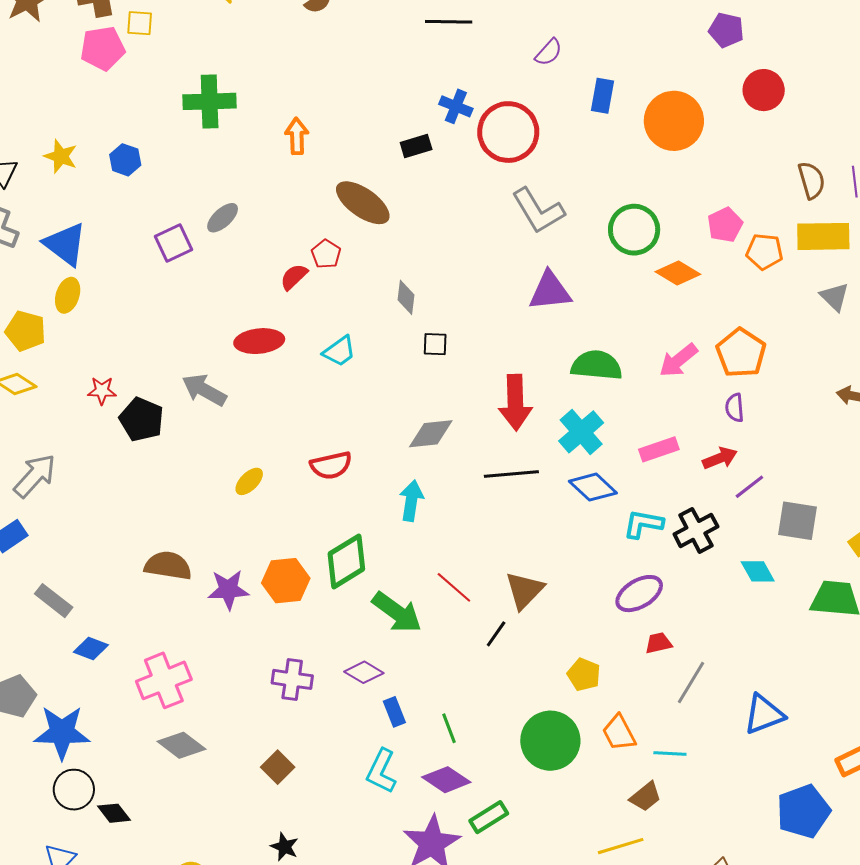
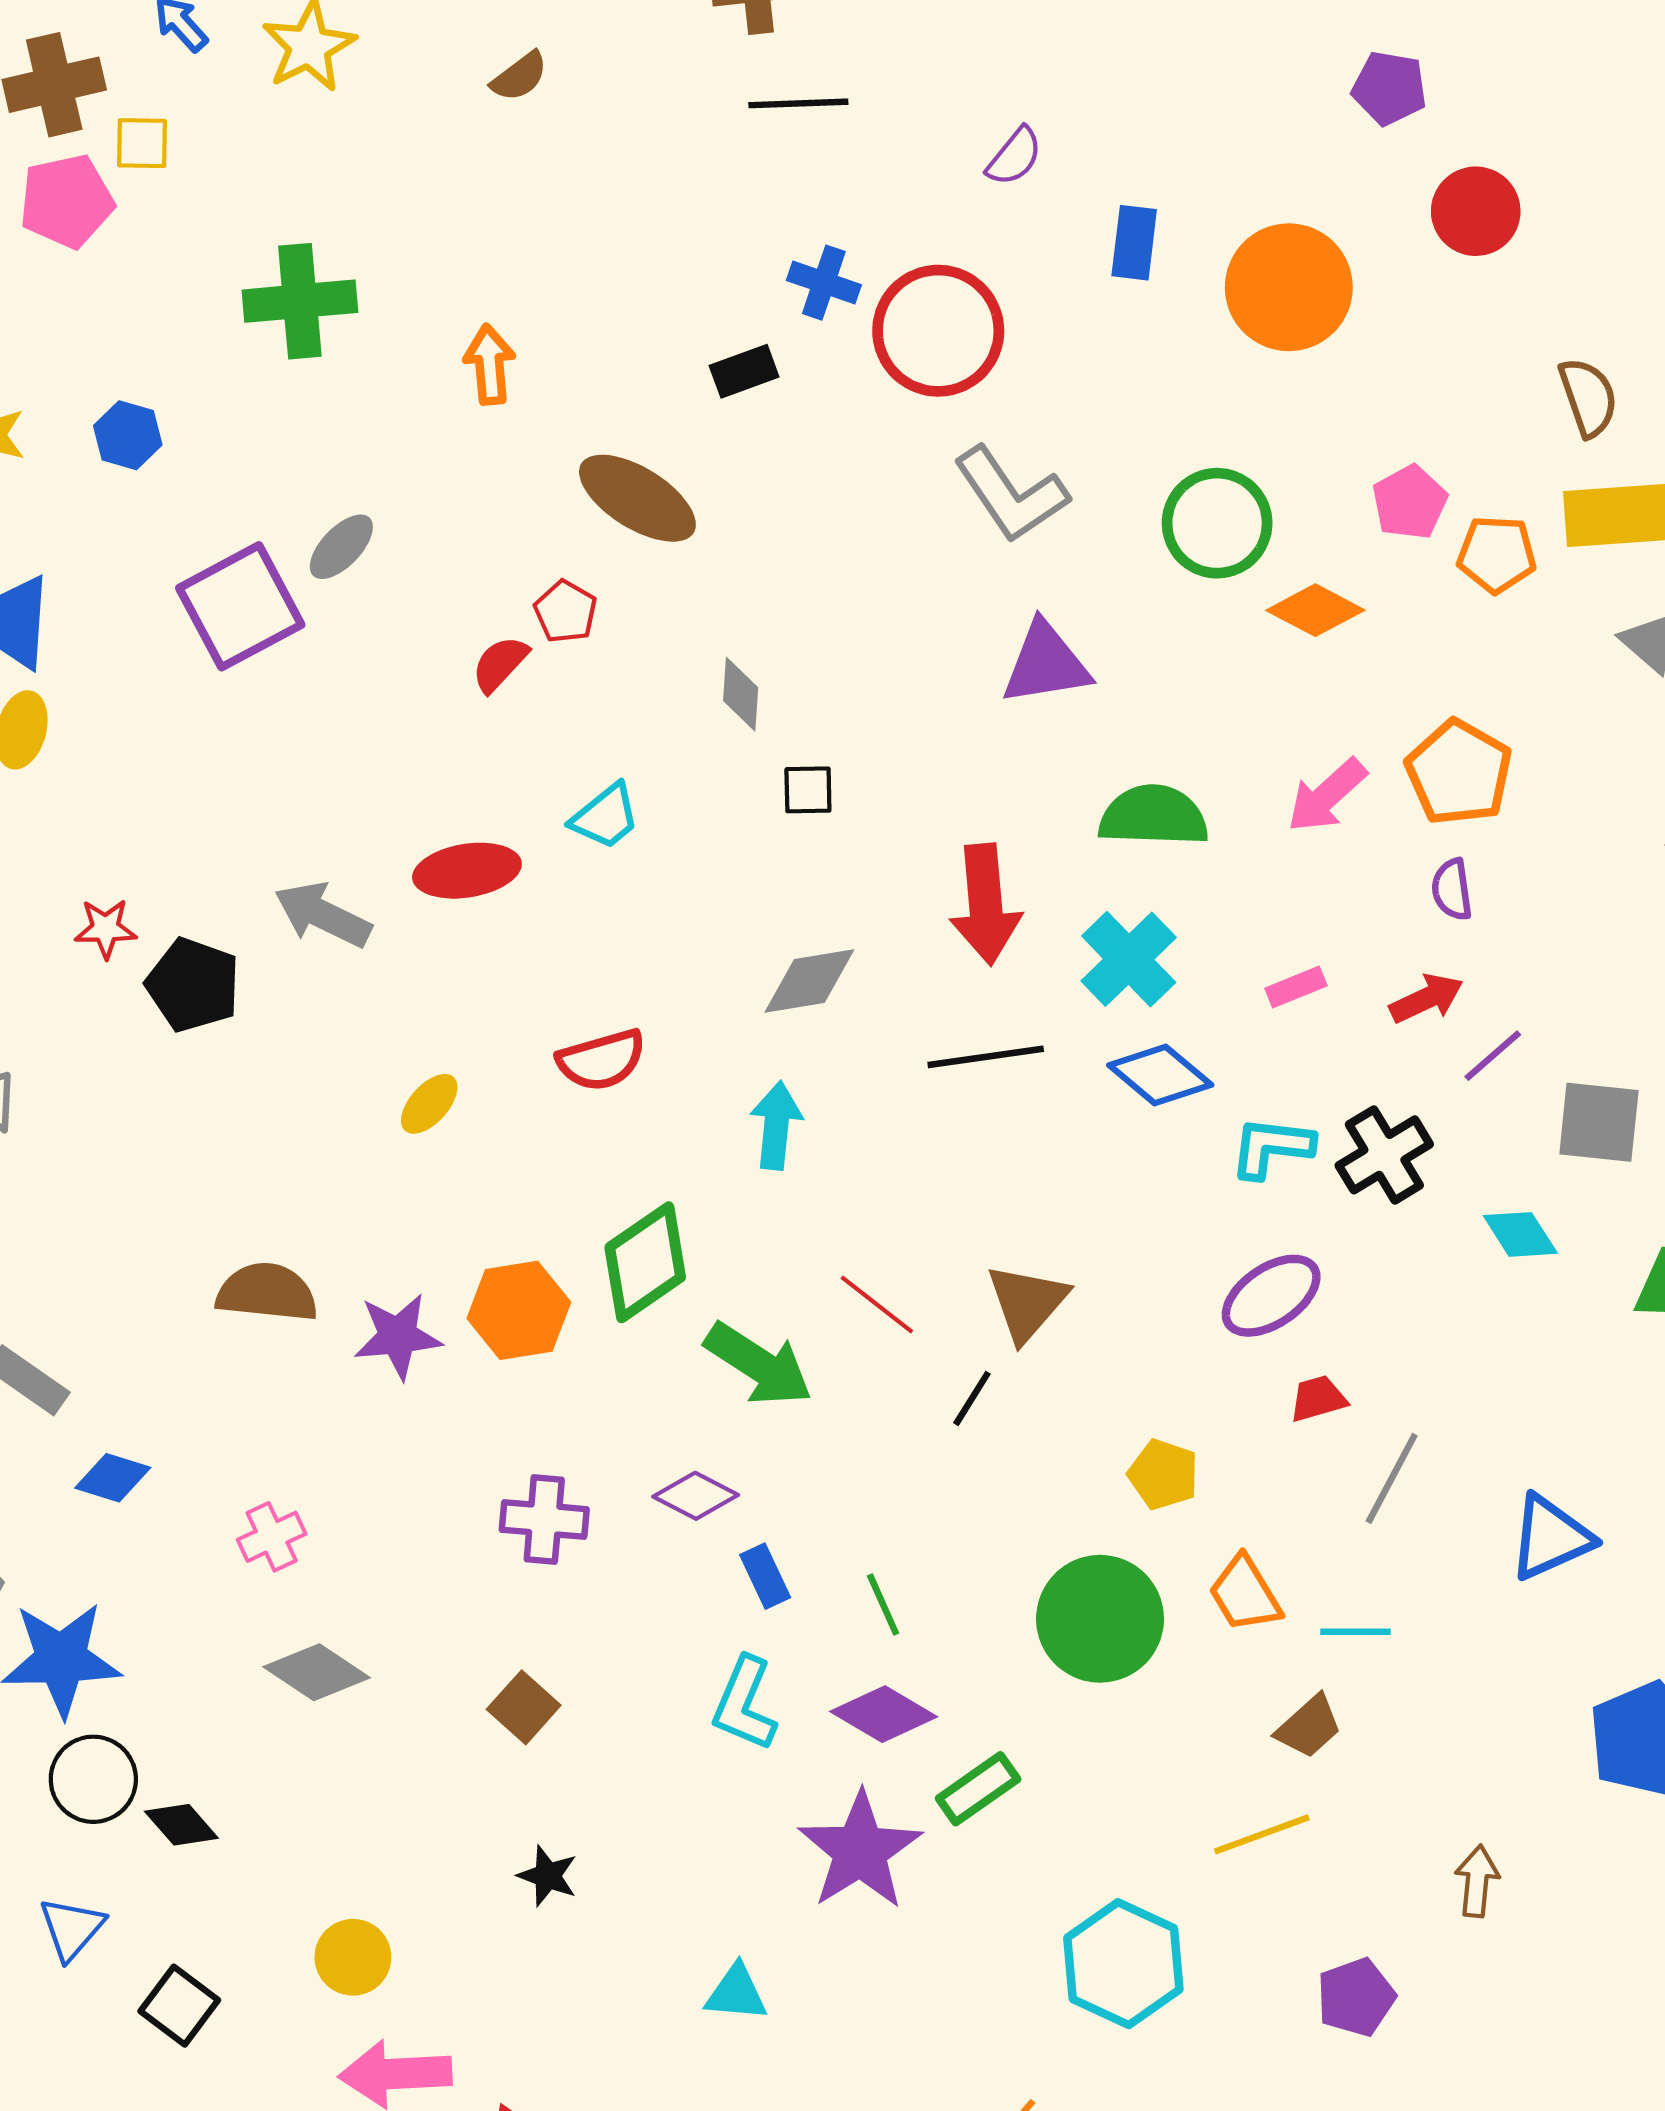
purple square: (174, 243) -> (240, 606), size x1.5
red ellipse: (259, 341) -> (467, 871), moved
pink rectangle: (659, 449) -> (1296, 987), size x0.7
pink cross: (164, 680) -> (272, 1537), size x0.6

